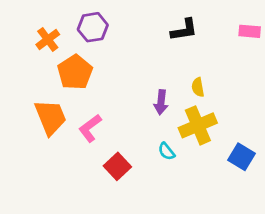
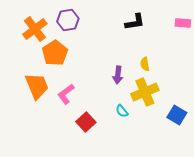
orange cross: (48, 39) -> (35, 29), size x1.4

